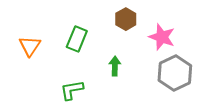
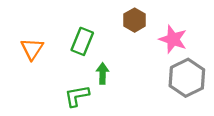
green arrow: (115, 66) -> (103, 73), moved

